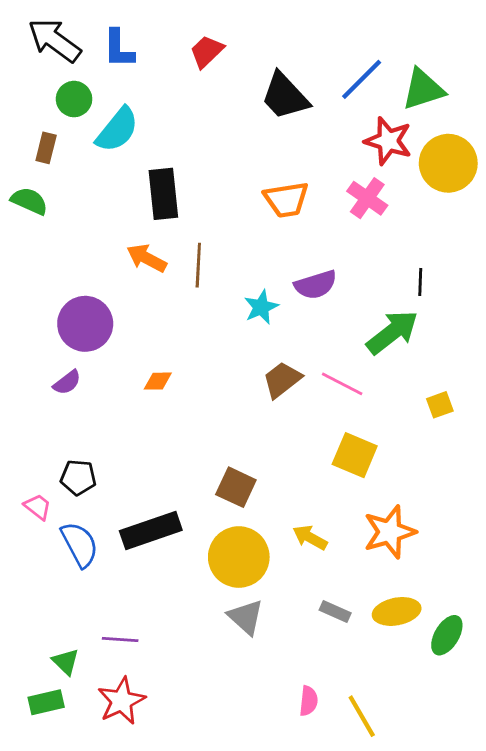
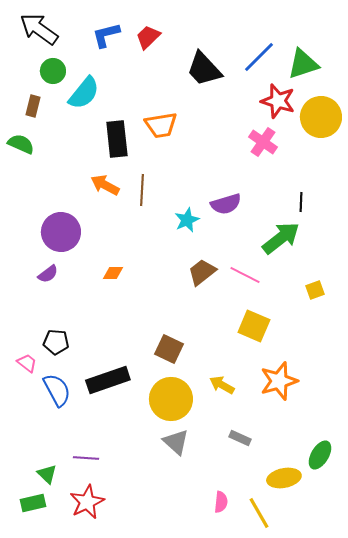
blue L-shape: (119, 49) -> (106, 35), moved, turned 76
orange trapezoid: (286, 200) -> (161, 125), moved
yellow ellipse: (397, 611) -> (284, 478), moved

